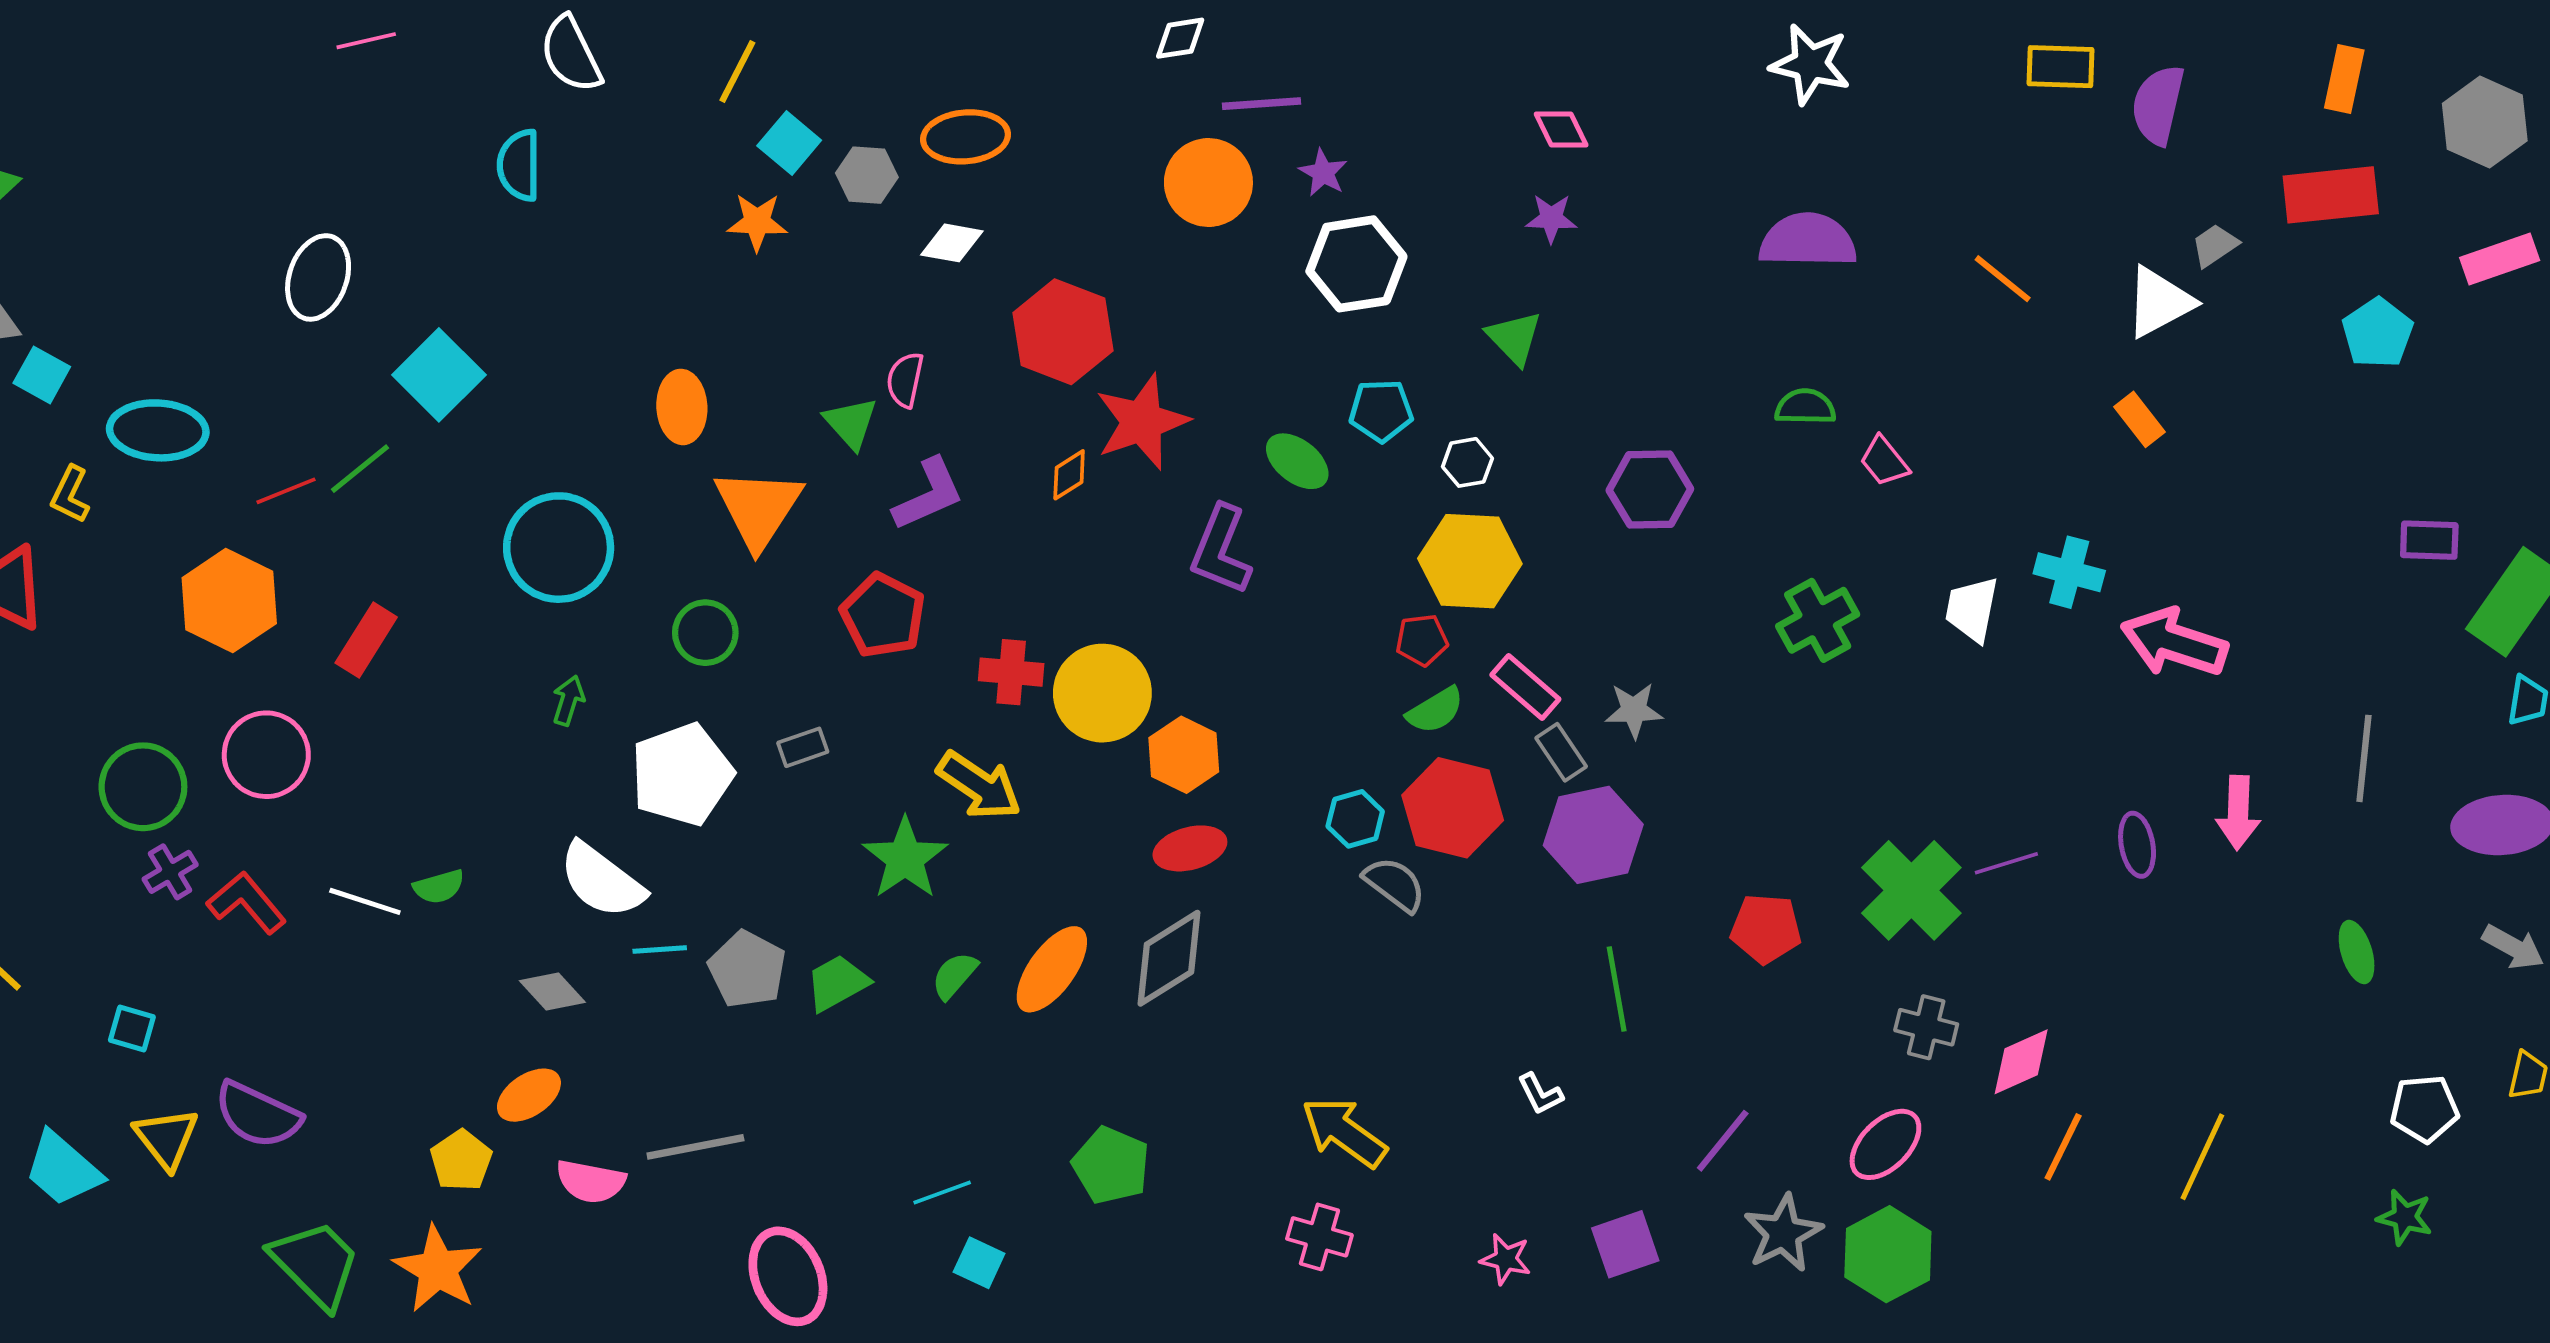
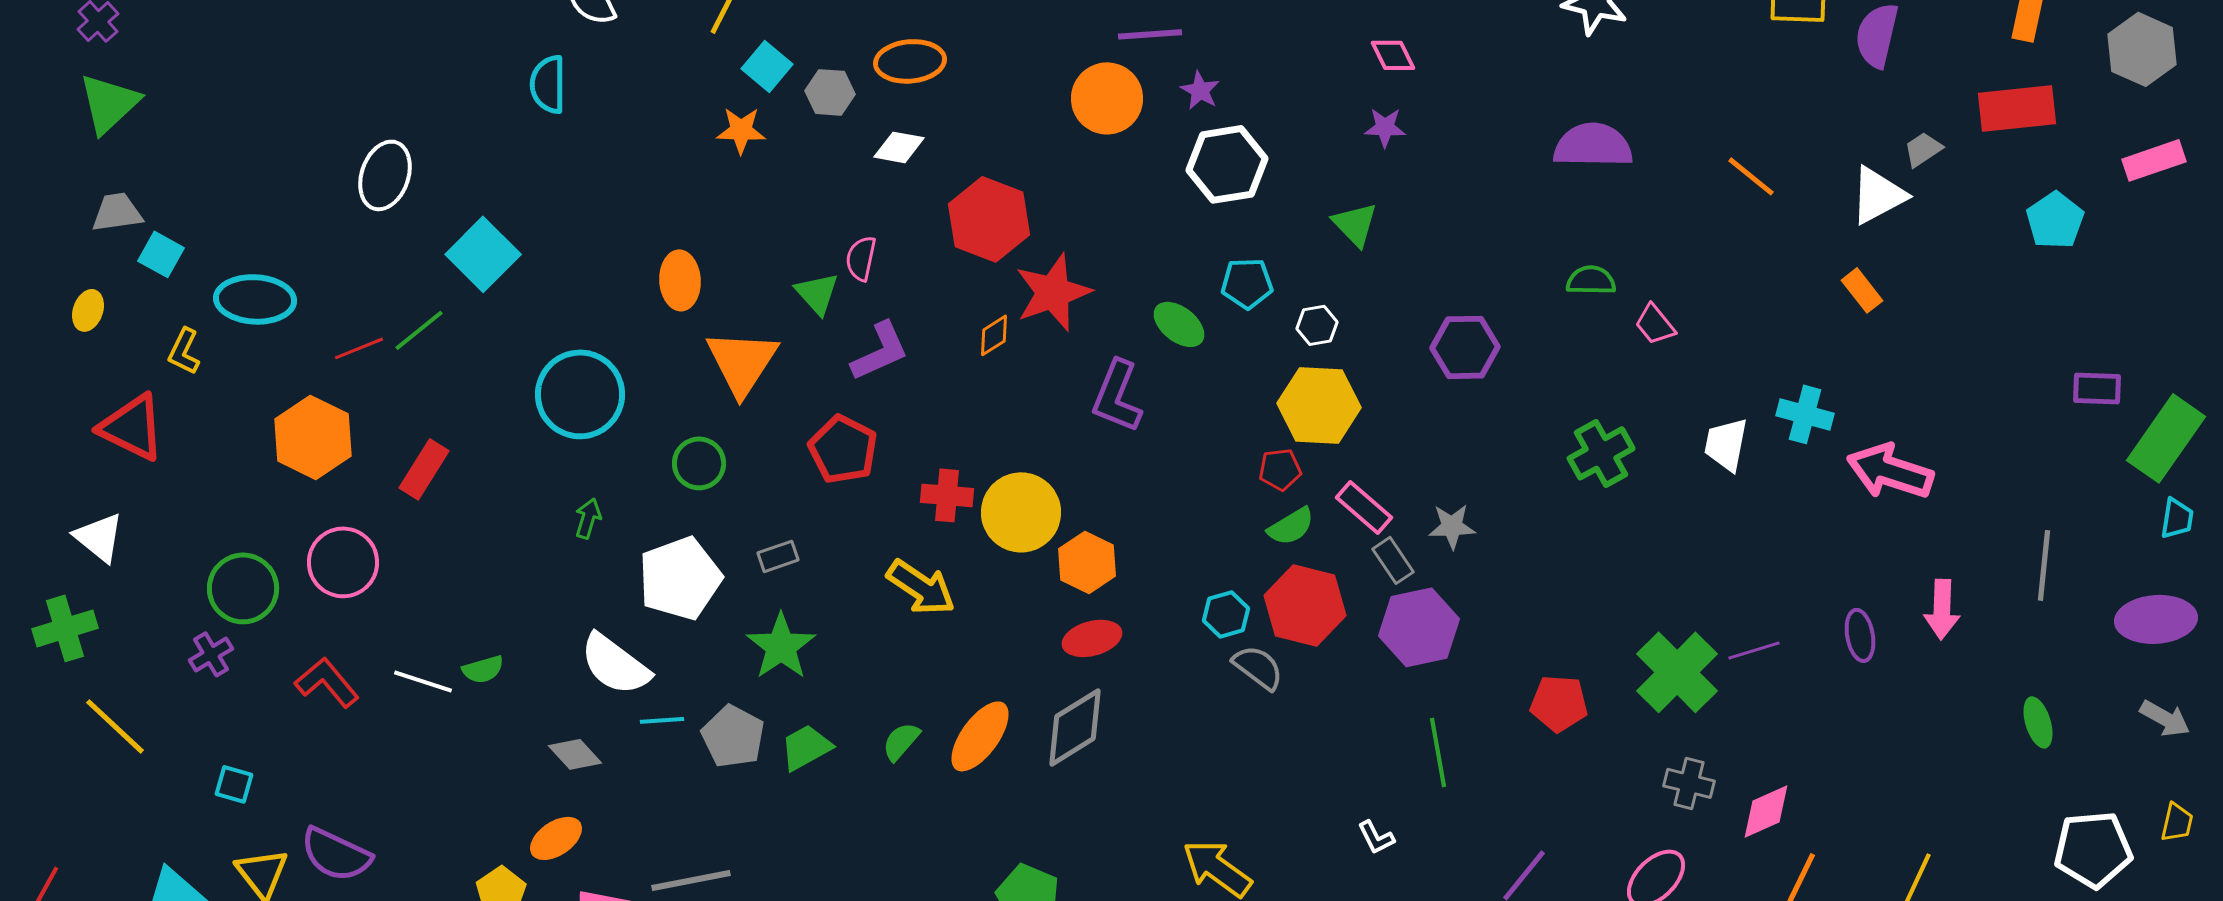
green star: (905, 858) -> (781, 646), moved
purple cross: (170, 872) -> (211, 654), moved
white pentagon: (2424, 1109) -> (2093, 849), size x1.4

